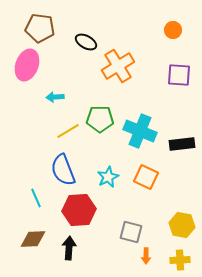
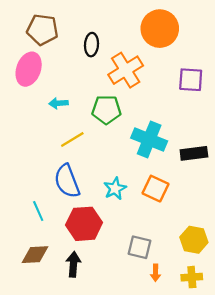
orange circle: (173, 30) -> (160, 29), moved, size x2.0
black ellipse: (86, 42) -> (92, 45), turned 65
green pentagon: (100, 119) -> (106, 110), moved

